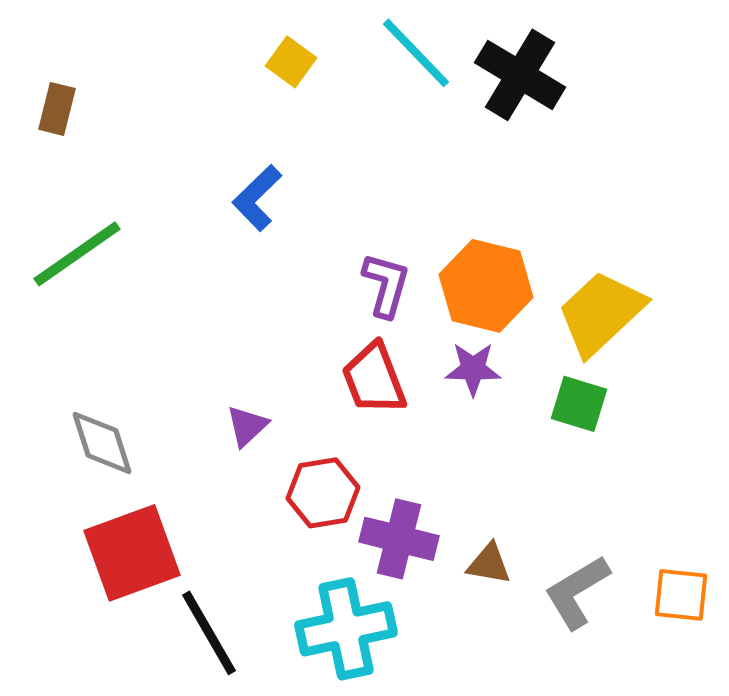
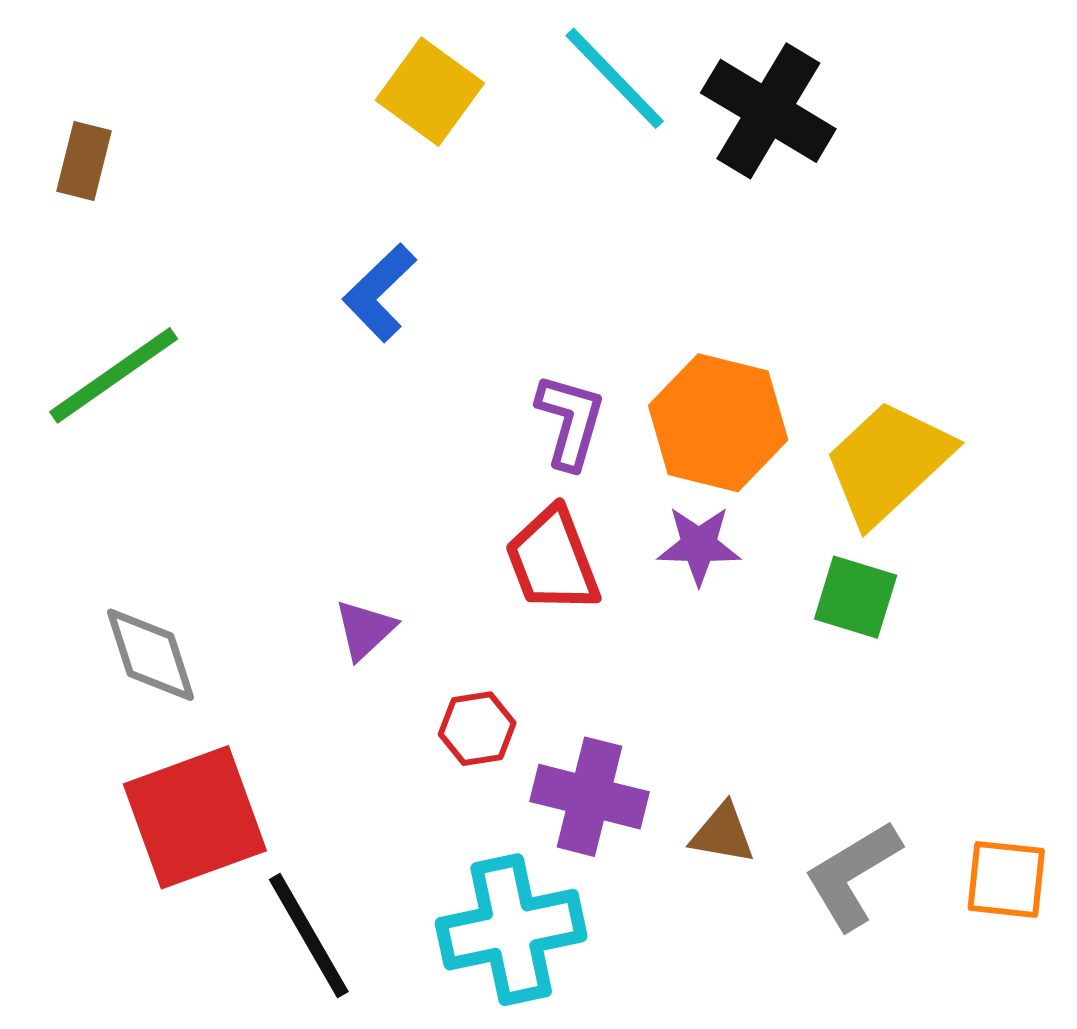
yellow square: (291, 62) -> (430, 92), size x1.4
red hexagon: (323, 493) -> (477, 729), size x0.7

